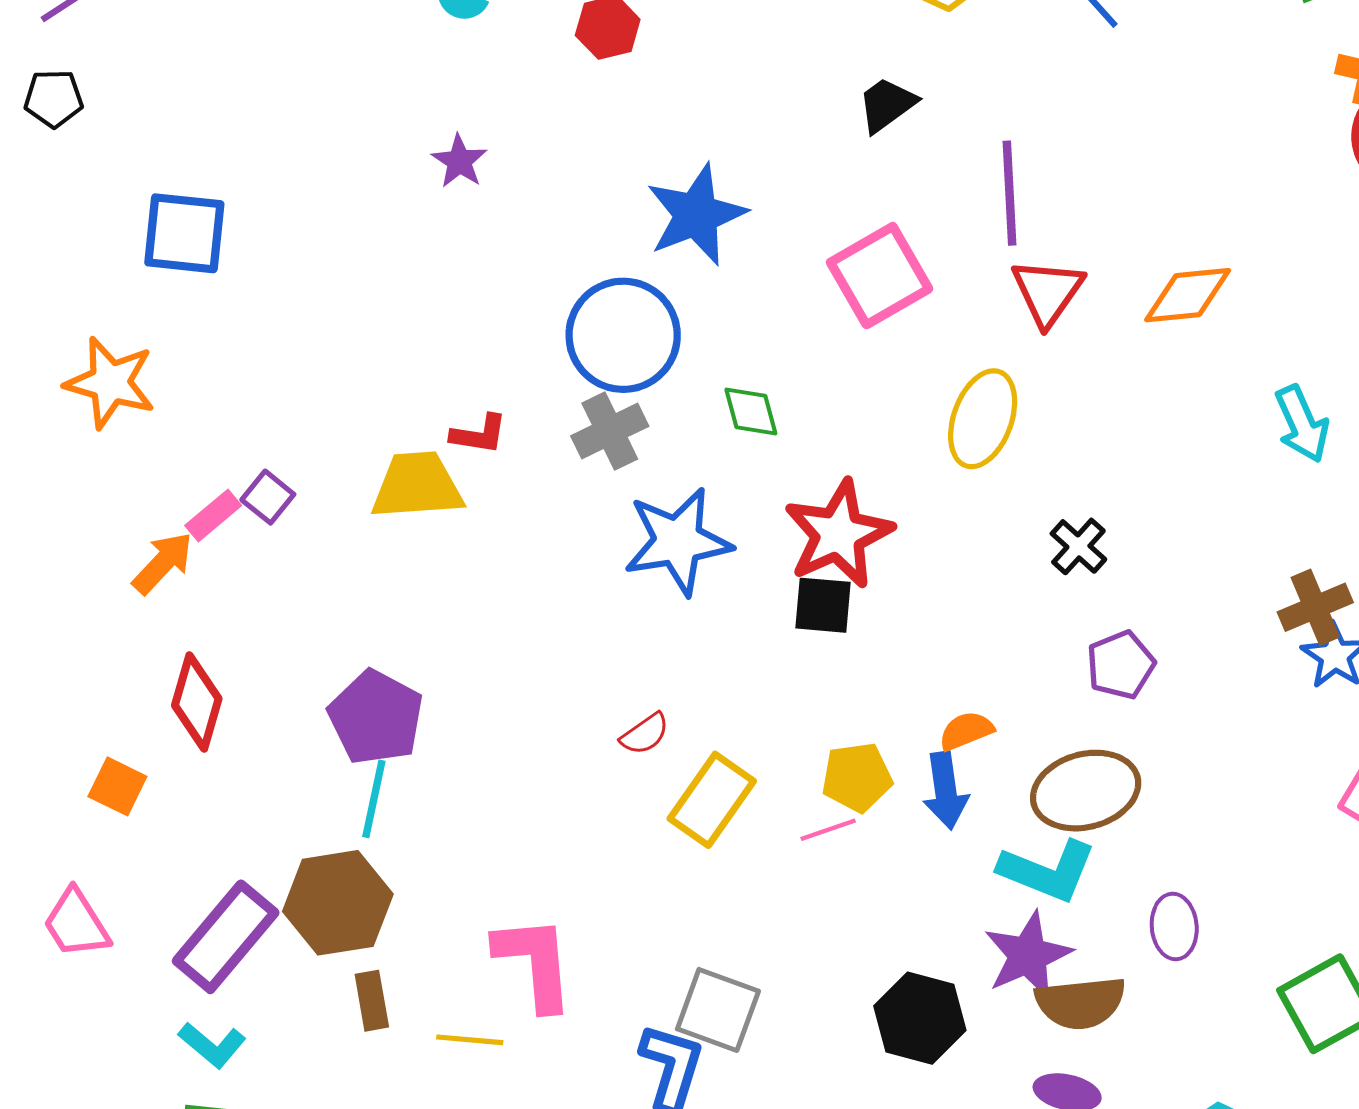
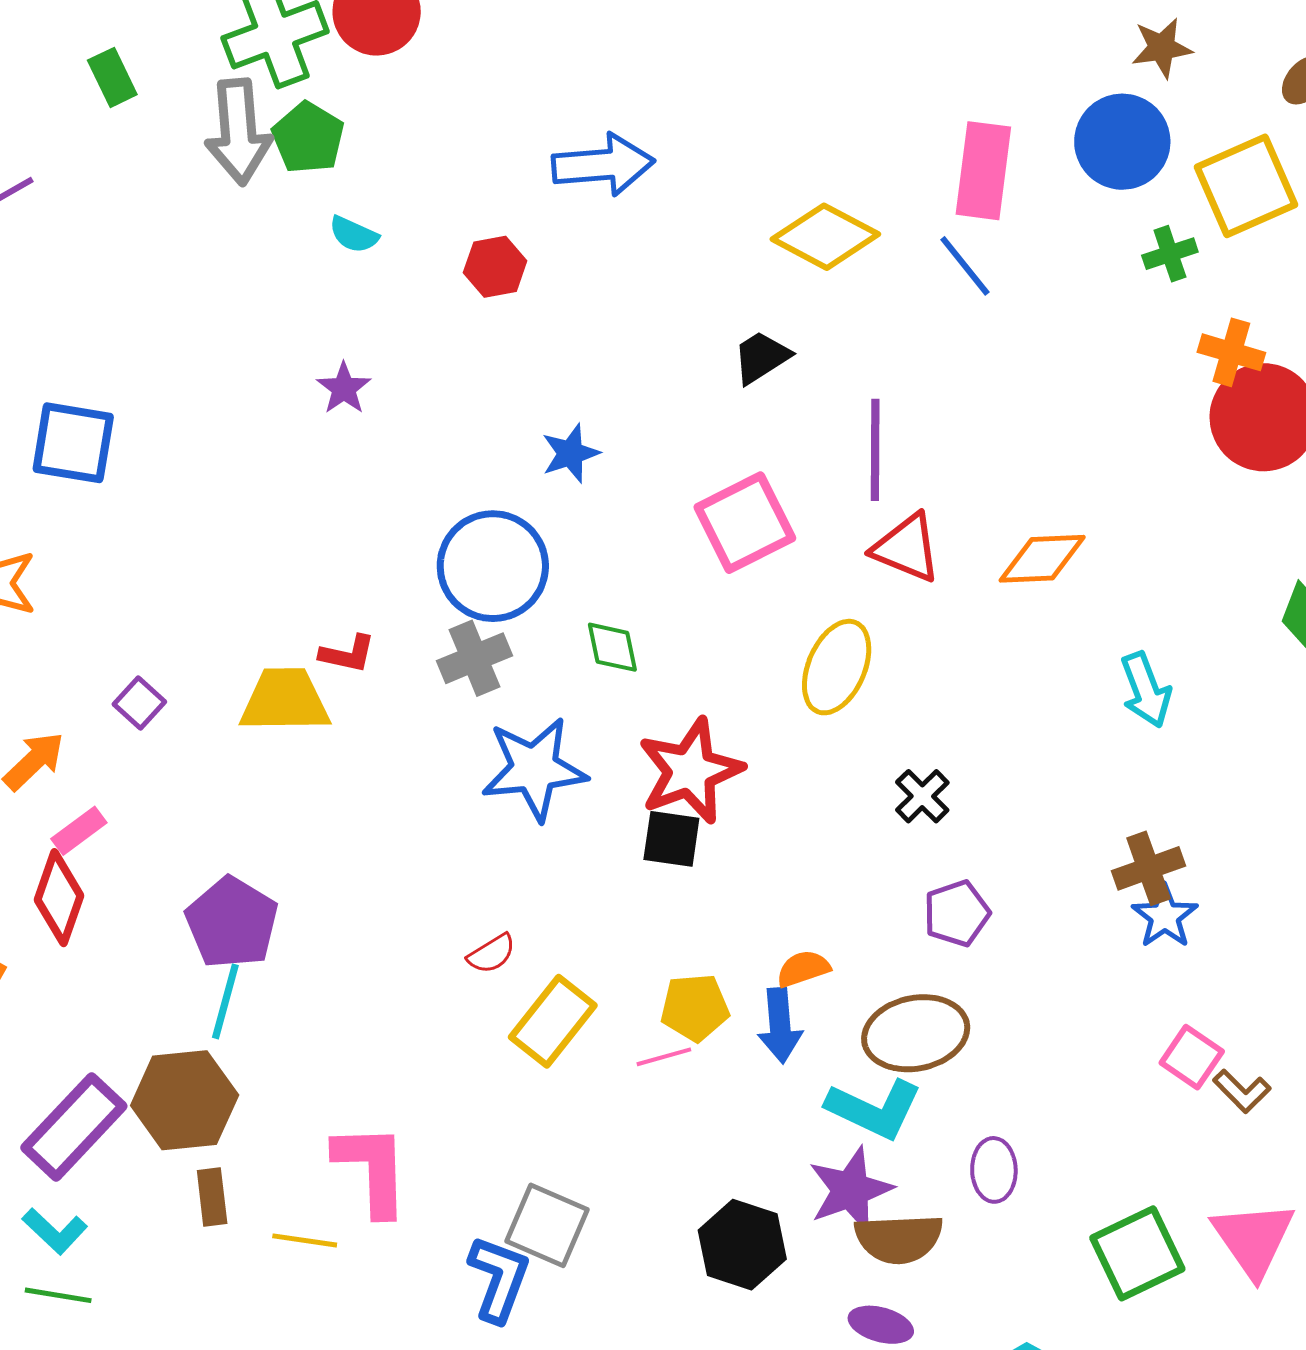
blue star: (696, 215) -> (570, 453), size x0.6
red triangle: (1048, 292) -> (907, 548), turned -46
pink rectangle: (213, 516) -> (79, 831), moved

